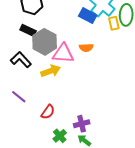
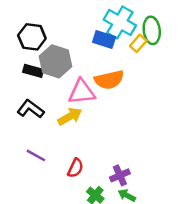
yellow rectangle: (114, 23) -> (138, 43), turned 64
gray hexagon: (45, 42) -> (55, 61), moved
orange semicircle: (86, 48) -> (109, 80), size x1.6

